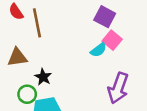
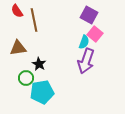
cyan semicircle: (99, 50) -> (84, 42), turned -32
purple arrow: (118, 88) -> (86, 61), moved

